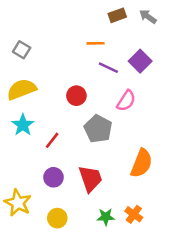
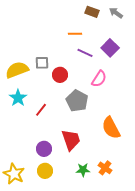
brown rectangle: (117, 15) -> (92, 12), turned 40
gray square: (22, 50) -> (42, 63), moved, turned -32
orange semicircle: (141, 163) -> (111, 128), turned 130
purple circle: (53, 177) -> (44, 149), moved
yellow star: (18, 203) -> (14, 174), moved

